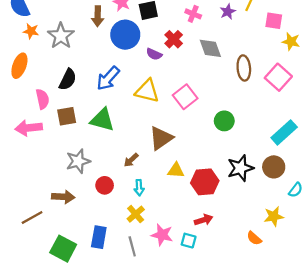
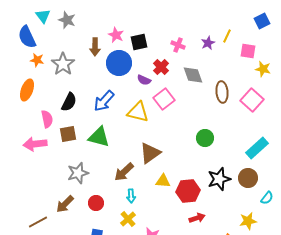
pink square: (185, 97) -> (164, 99), moved
brown arrow: (131, 160) -> (124, 172), size x1.5
red circle: (105, 185) -> (96, 203), moved
brown arrow: (63, 197) -> (65, 204), turned 132
red arrow: (204, 220) -> (197, 218), moved

